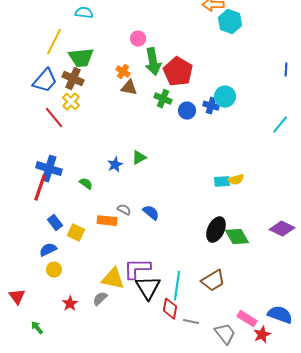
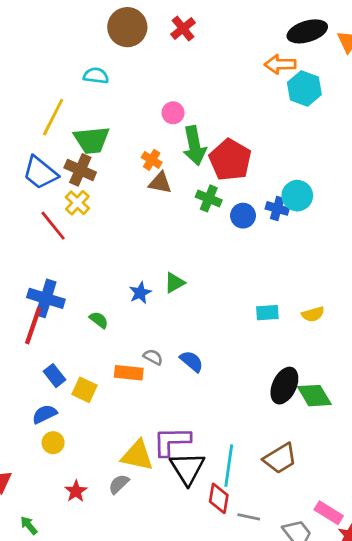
blue trapezoid: (45, 81) -> (40, 173), turned 88
cyan rectangle: (222, 182) -> (267, 313), moved

